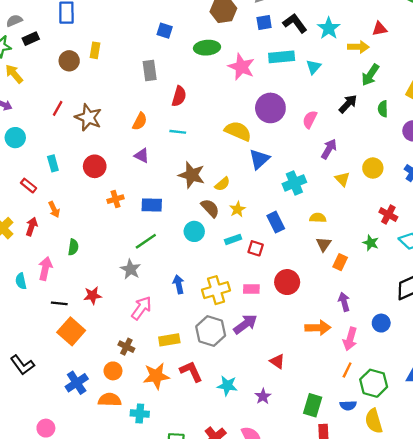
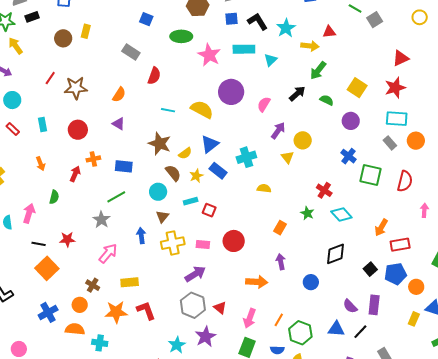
gray rectangle: (150, 70) -> (131, 52), turned -54
green semicircle: (383, 109) -> (327, 100), turned 112
brown star: (88, 117) -> (76, 88), turned -30
cyan line: (178, 132) -> (168, 110), moved
blue triangle: (259, 159) -> (210, 144), moved
yellow circle: (373, 168) -> (303, 140), moved
red rectangle: (29, 186) -> (13, 129), moved
blue rectangle: (276, 222) -> (218, 171), moved, turned -30
red arrow: (32, 227) -> (75, 174), moved
brown triangle: (324, 244) -> (162, 217), moved
gray hexagon: (211, 331) -> (193, 305), moved
pink arrow: (350, 339) -> (250, 318), moved
cyan star: (227, 386) -> (177, 345), moved, turned 30
purple star: (263, 396) -> (205, 337), size x1.5

